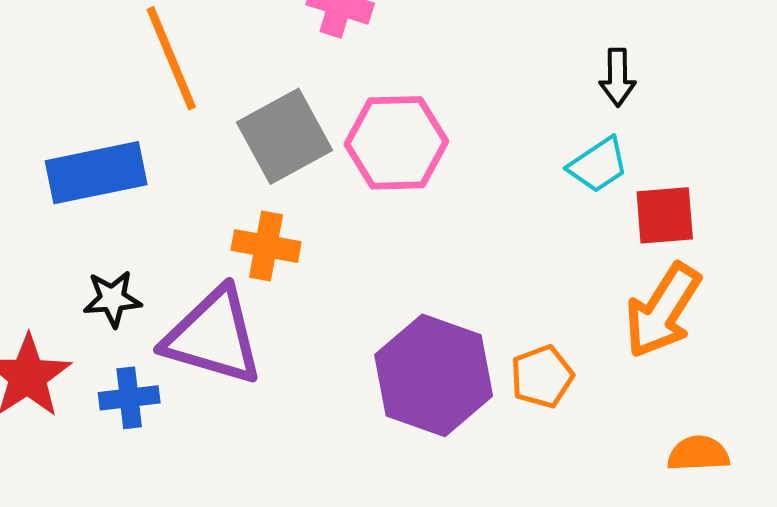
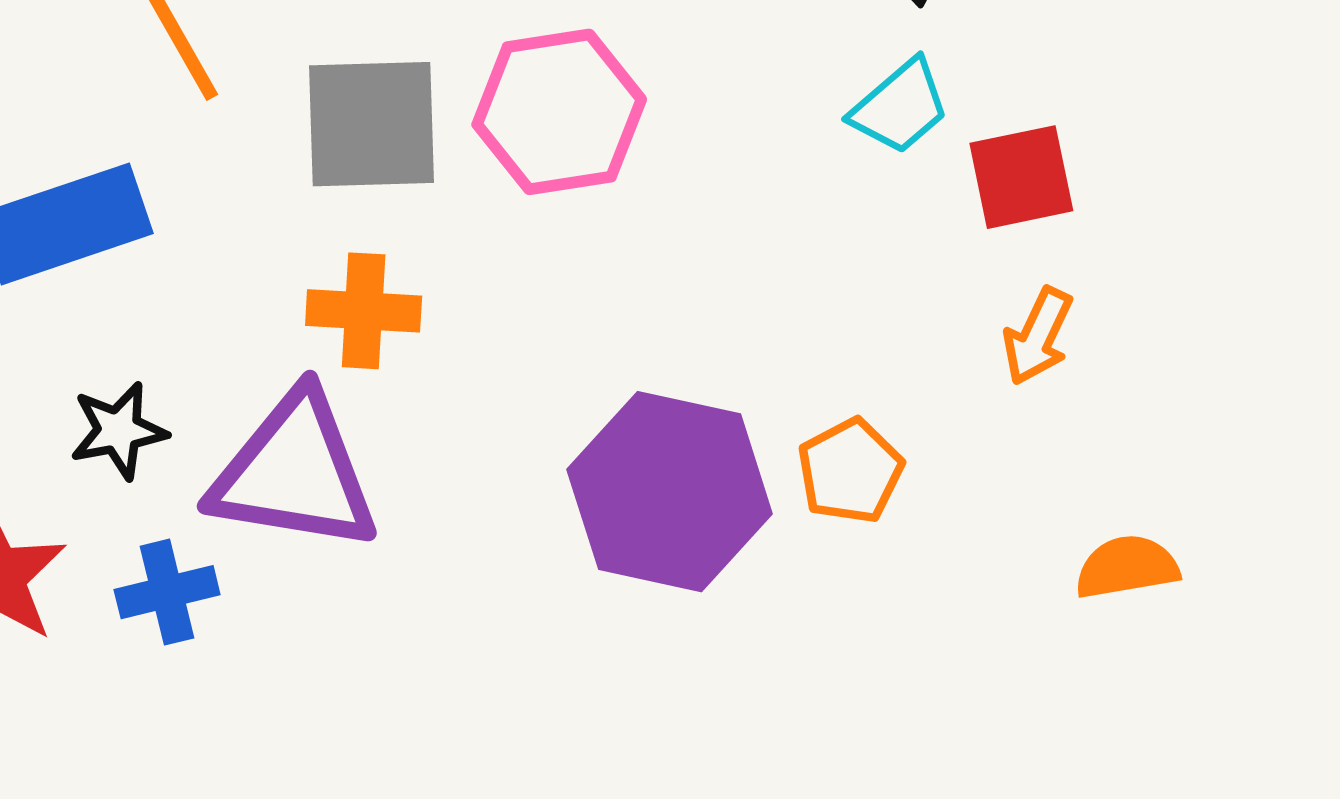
gray square: (284, 136) -> (371, 124), turned 34
orange arrow: (663, 311) -> (1038, 336), size x0.6

